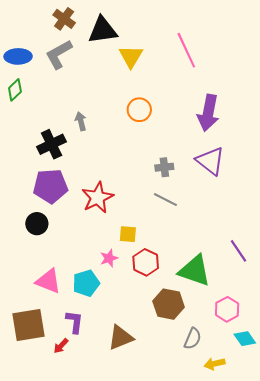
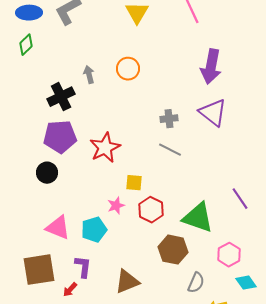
orange circle: (139, 110) -> (128, 69), moved

